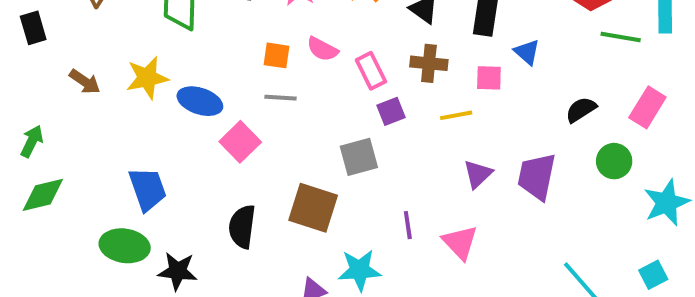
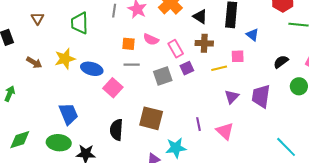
pink square: (489, 78) -> (238, 56), moved
gray square: (359, 157) -> (163, 76), moved
green diamond: (43, 195) -> (20, 140), moved

